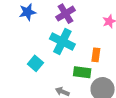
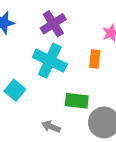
orange rectangle: (96, 55) -> (95, 59), moved

